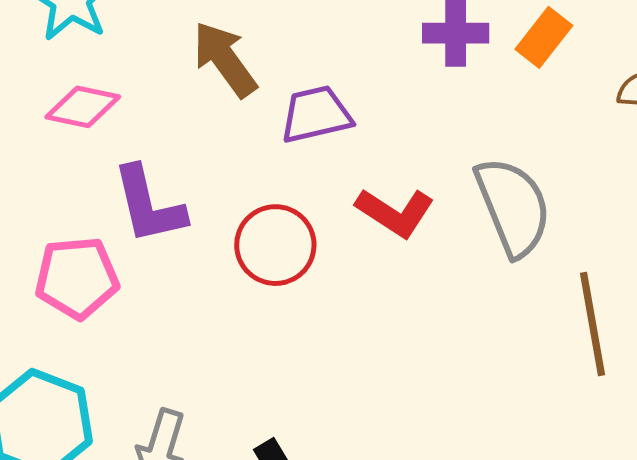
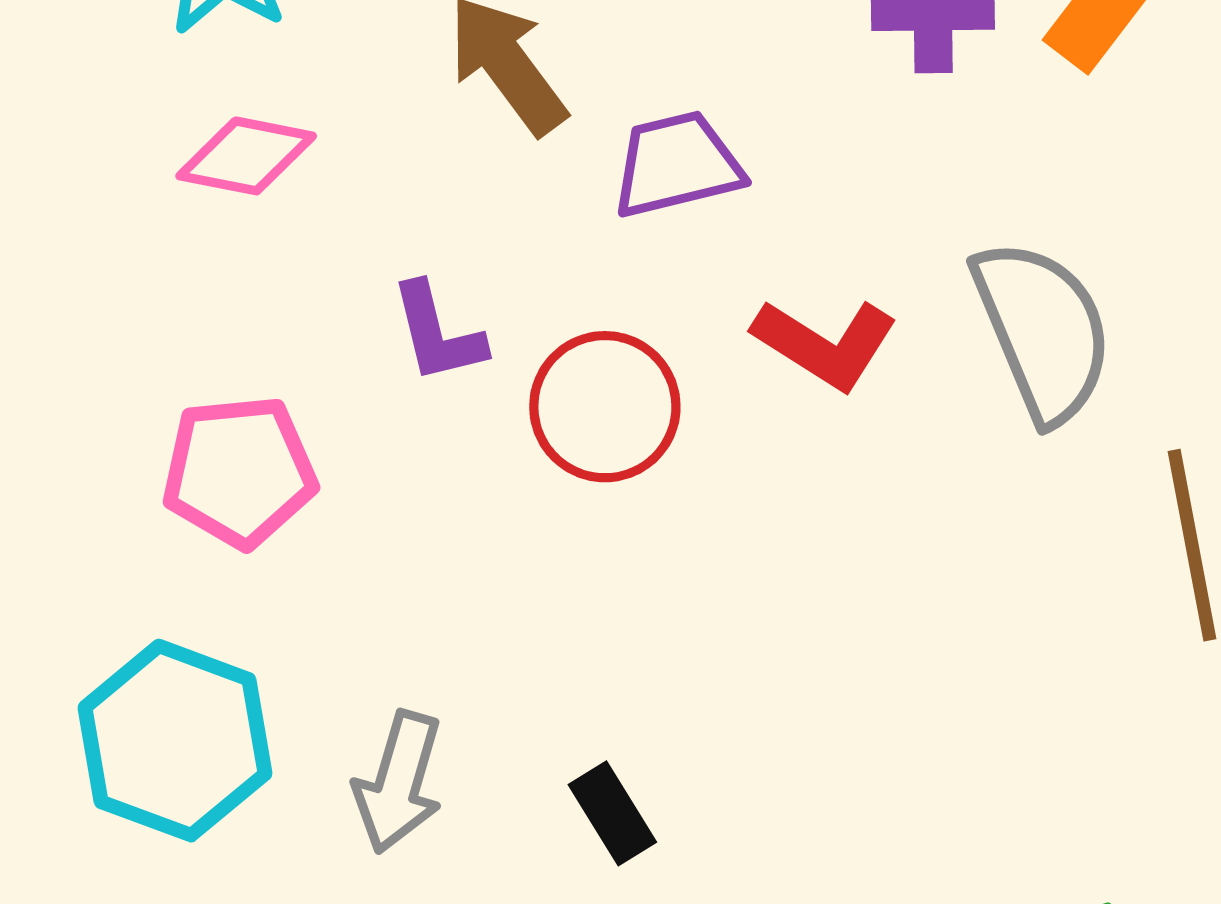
purple L-shape: (149, 205) -> (438, 333), moved, size x0.7

